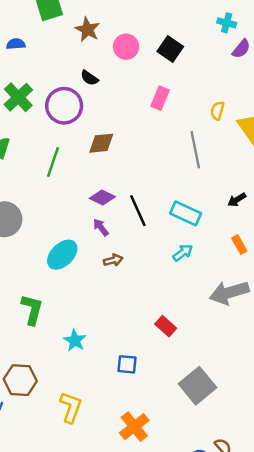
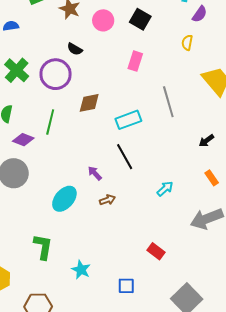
yellow semicircle: (217, 111) -> (187, 43), moved
purple diamond: (102, 197) -> (23, 140), moved
cyan rectangle: (186, 213) -> (128, 120), moved, turned -40

